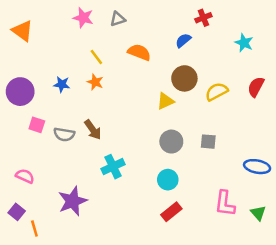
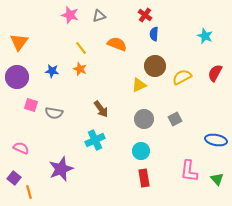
red cross: (203, 18) -> (145, 15), moved, turned -32
orange triangle: (23, 31) -> (19, 42), moved, turned 30
blue semicircle: (183, 40) -> (154, 34), turned -48
brown arrow: (93, 130) -> (101, 109), moved
gray square: (208, 142) -> (175, 119), turned -32
red rectangle: (171, 212) -> (144, 178), turned -60

